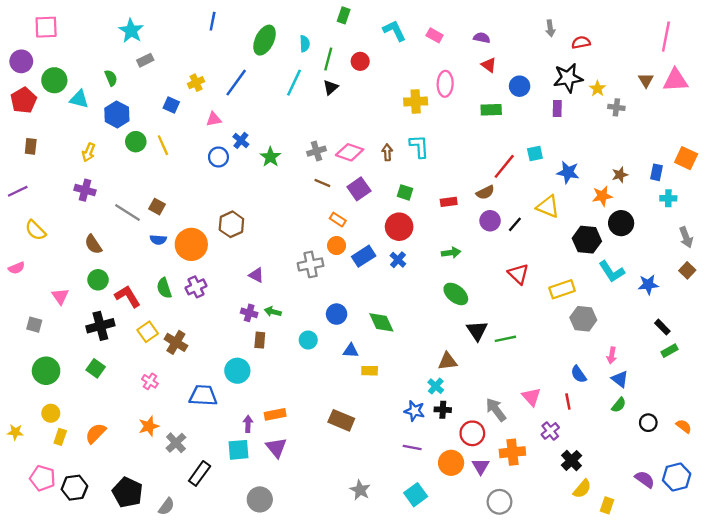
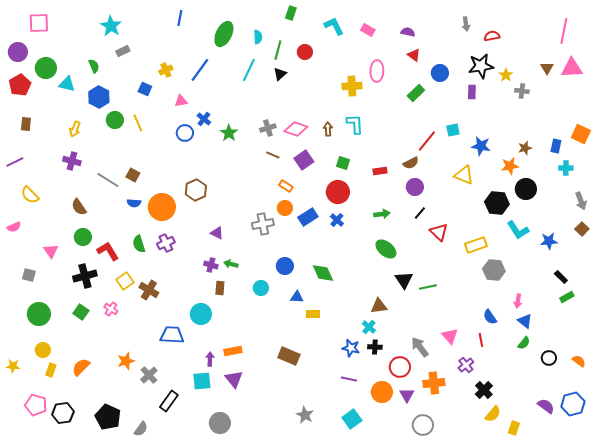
green rectangle: (491, 110) -> (416, 93), turned -42
black line: (515, 224) -> (420, 213), moved
pink cross: (150, 381) -> (111, 309), moved

